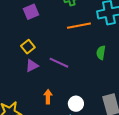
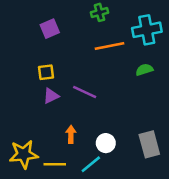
yellow square: (28, 47) -> (46, 72), turned 32
green semicircle: (101, 53) -> (144, 70), moved, turned 64

